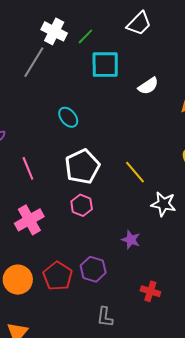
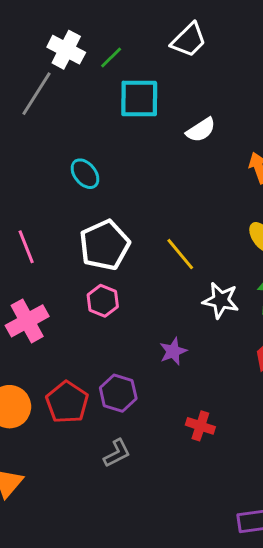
purple star: (131, 240) -> (173, 351), turned 30
gray L-shape: (105, 317) -> (117, 453), moved, turned -125

